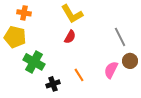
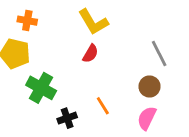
brown circle: (130, 61) -> (150, 87), moved
pink semicircle: (111, 70) -> (147, 118), moved

